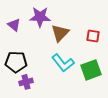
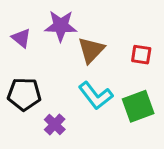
purple cross: (26, 82) -> (55, 124), moved, turned -32

